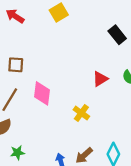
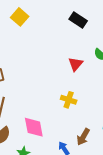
pink diamond: (42, 93) -> (34, 127), moved

